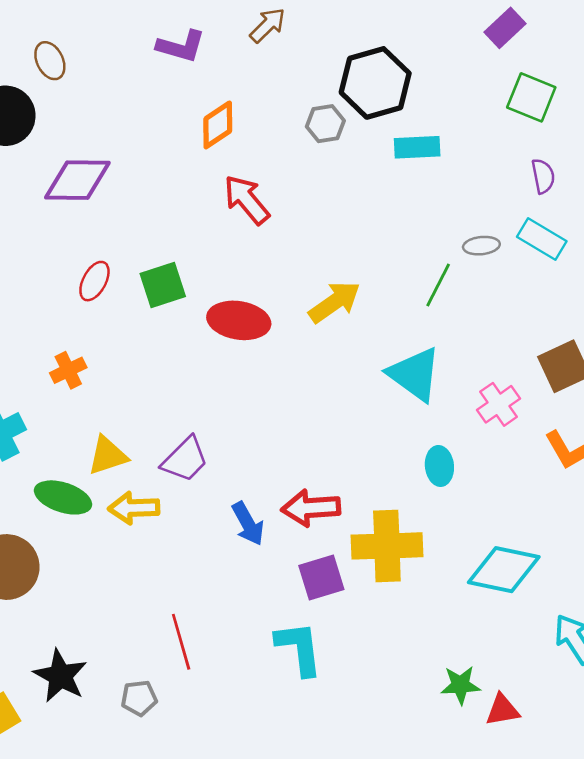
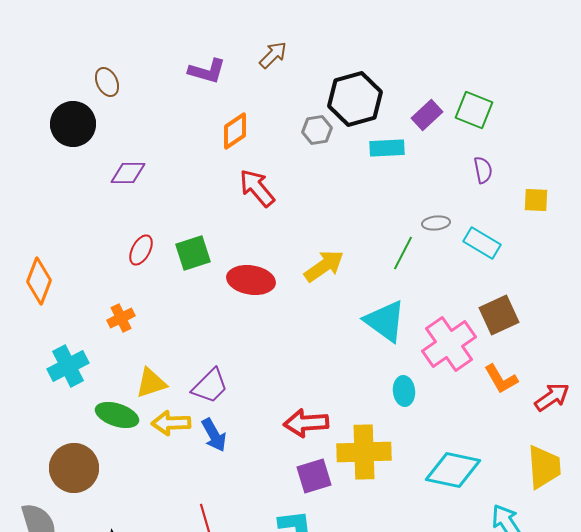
purple rectangle: (505, 28) -> (427, 115), moved
purple diamond: (77, 180) -> (128, 173), size x0.7
cyan rectangle: (542, 239) -> (482, 243), moved
pink cross: (498, 404) -> (449, 344), size x1.6
blue arrow: (248, 524) -> (214, 435), moved

